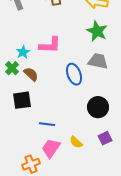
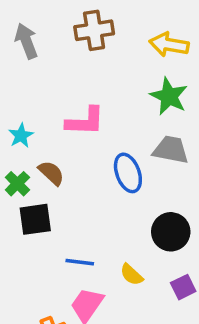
cyan star: (23, 52) -> (21, 136), moved
green cross: (12, 68) -> (17, 184), moved
yellow semicircle: (76, 142) -> (132, 275), moved

